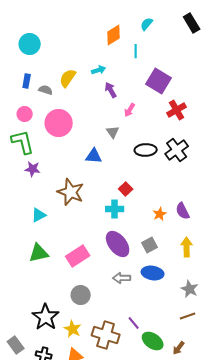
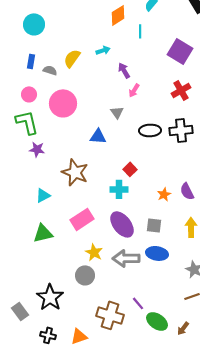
purple square: (159, 81) -> (180, 51), moved
purple arrow: (111, 90) -> (124, 70), moved
black cross: (177, 150) -> (181, 130), turned 30
gray square: (150, 245) -> (154, 225), turned 35
pink rectangle: (78, 256) -> (82, 219), moved
gray arrow: (122, 278) -> (126, 258), size x1.5
yellow star: (73, 329) -> (94, 252), moved
gray rectangle: (16, 345) -> (20, 311), moved

